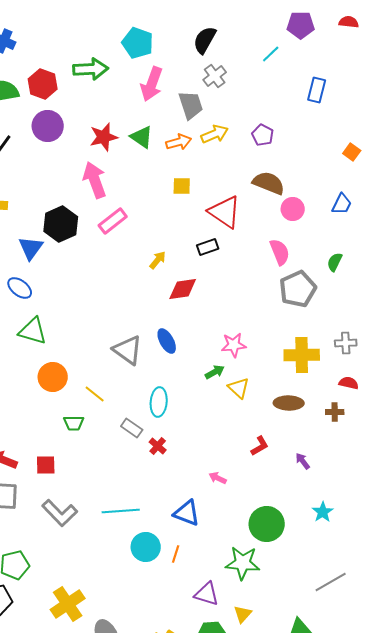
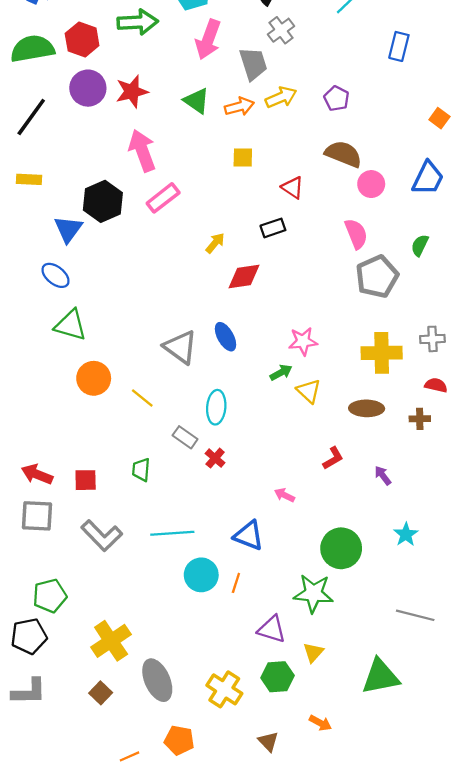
red star: (104, 137) -> (132, 92), moved
blue trapezoid: (342, 204) -> (428, 178), size x1.4
red triangle: (225, 212) -> (293, 188), size x0.6
green trapezoid: (74, 423) -> (141, 470), moved, turned 95
gray line: (331, 582) -> (415, 615), turned 44

